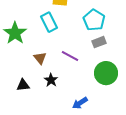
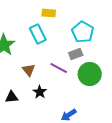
gray rectangle: (99, 42) -> (76, 54), moved
green circle: (106, 73) -> (90, 74), moved

